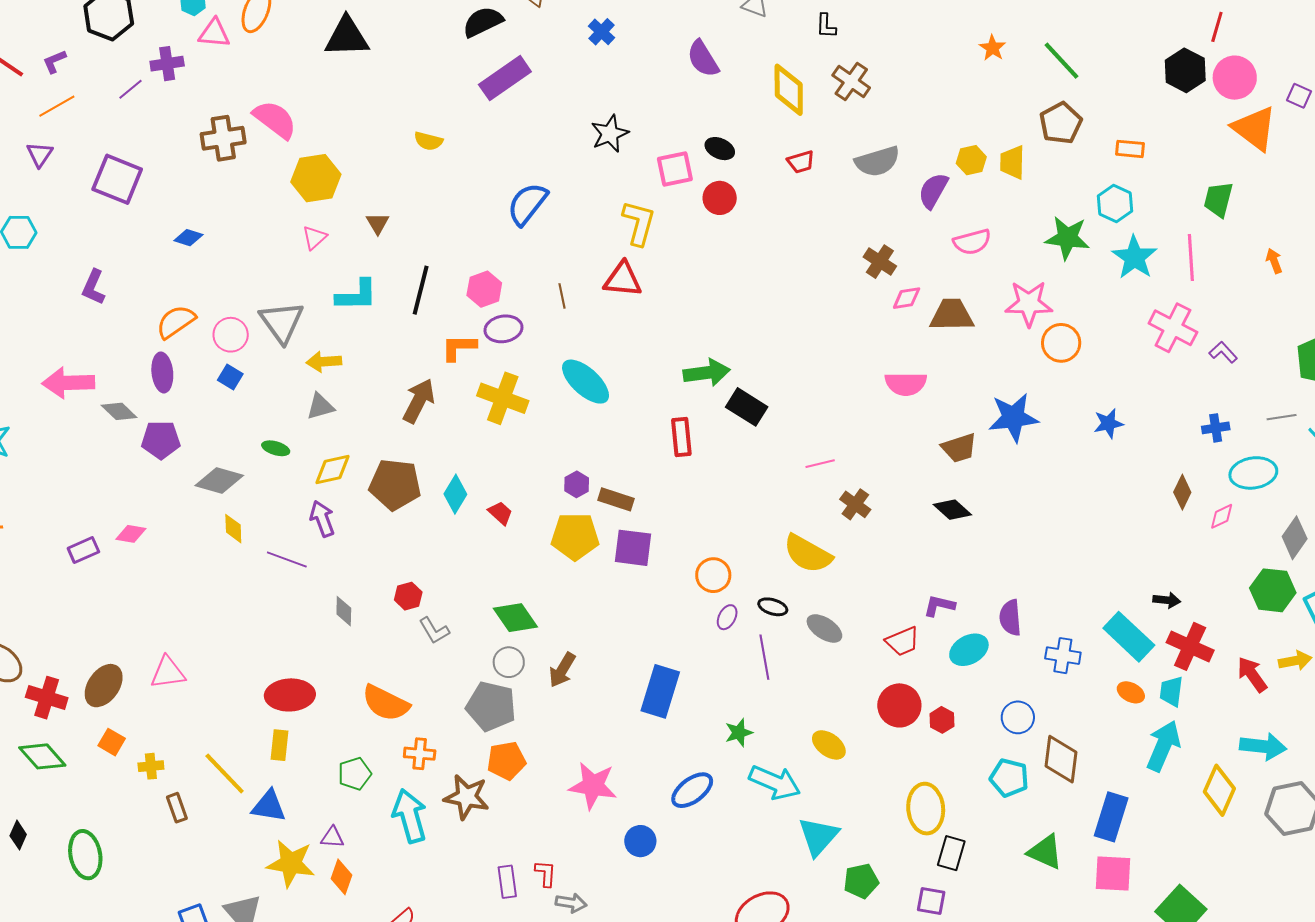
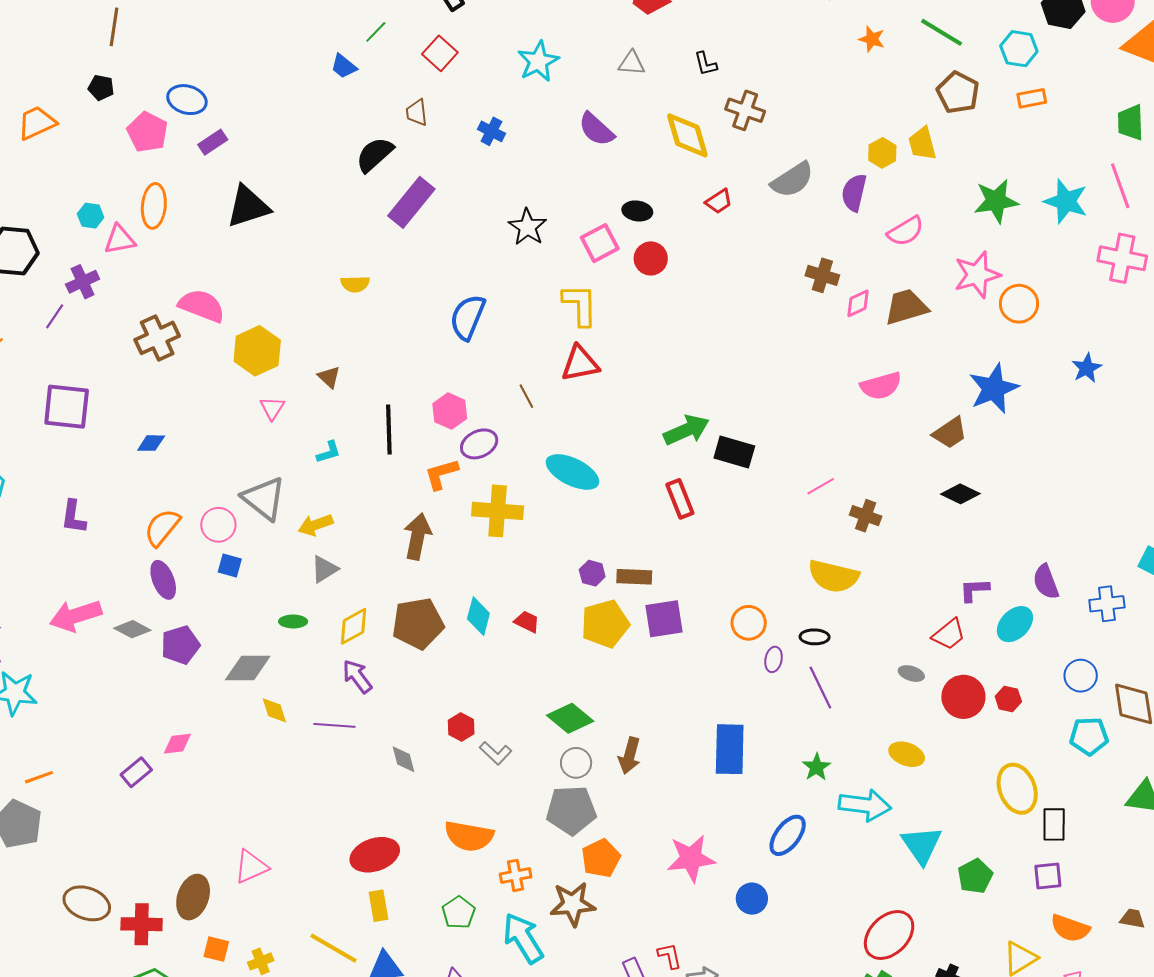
cyan hexagon: (1115, 204) -> (1019, 49), moved
cyan L-shape: (357, 295) -> (329, 452), size x0.6
gray ellipse: (824, 628) -> (911, 674), moved, size x0.7

